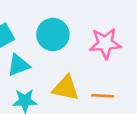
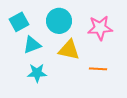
yellow triangle: (66, 88) -> (69, 50), moved

